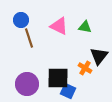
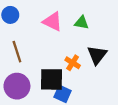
brown line: (29, 38) -> (17, 52), moved
orange cross: (85, 68) -> (73, 63), moved

